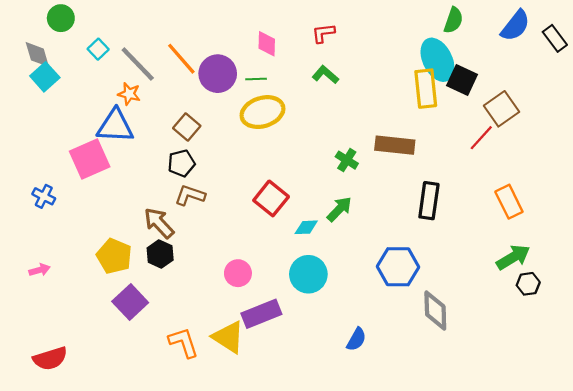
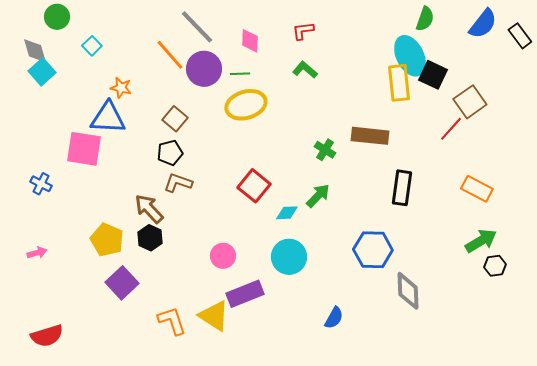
gray line: (138, 64) -> (197, 27), moved
pink square: (90, 159) -> (84, 149), turned 33
orange rectangle: (509, 202) -> (477, 189), turned -36

